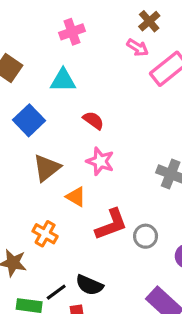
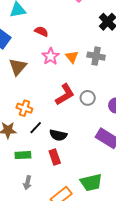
pink star: (100, 161) -> (51, 56), turned 30
orange triangle: (76, 197) -> (72, 57), moved, turned 32
black line: (56, 292) -> (36, 128), moved

